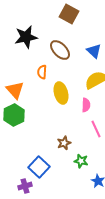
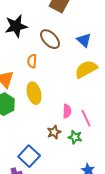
yellow ellipse: (61, 93) -> (34, 93), moved
pink semicircle: (86, 105) -> (67, 111), moved
green star: (81, 161) -> (75, 137), moved

